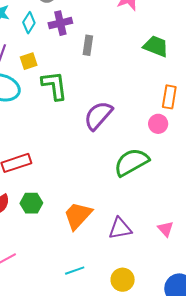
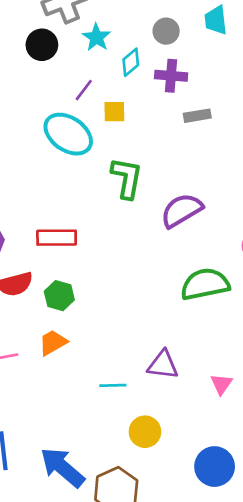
gray rectangle: (88, 45) -> (197, 116), turned 54
green L-shape: (54, 86) -> (127, 178), moved
orange trapezoid: (78, 216) -> (53, 342), moved, size x0.7
cyan line: (75, 271) -> (113, 385), moved

